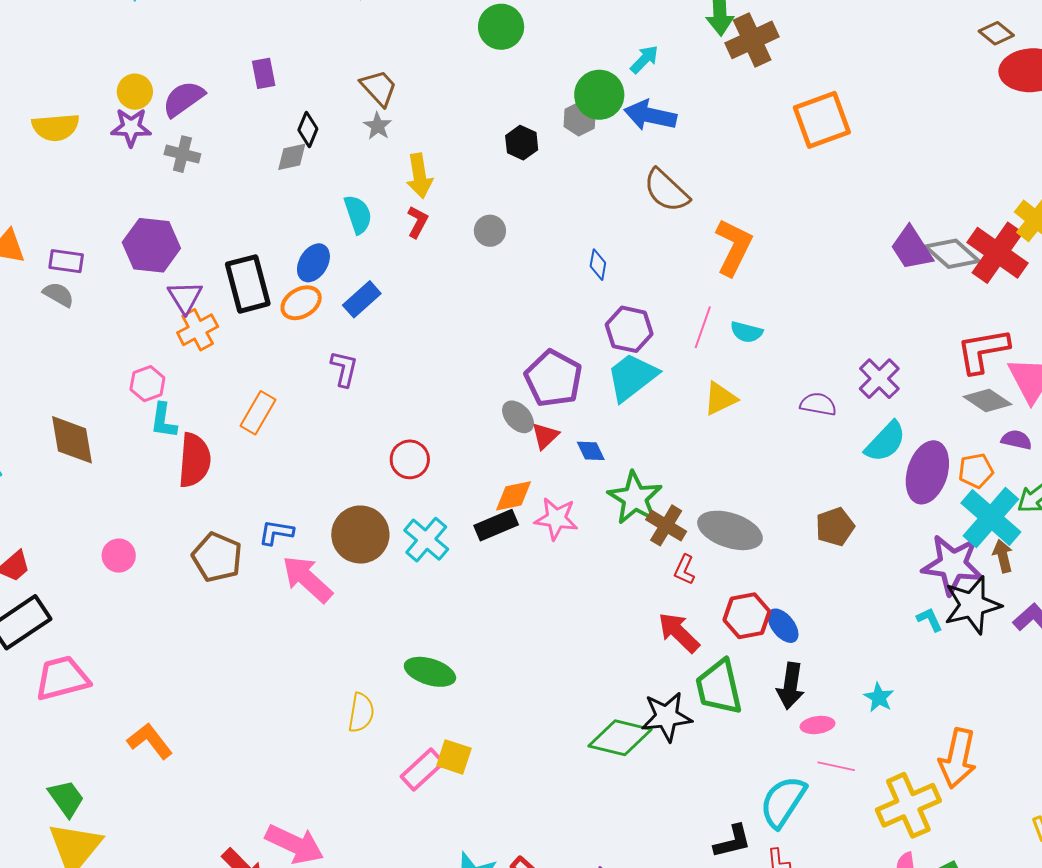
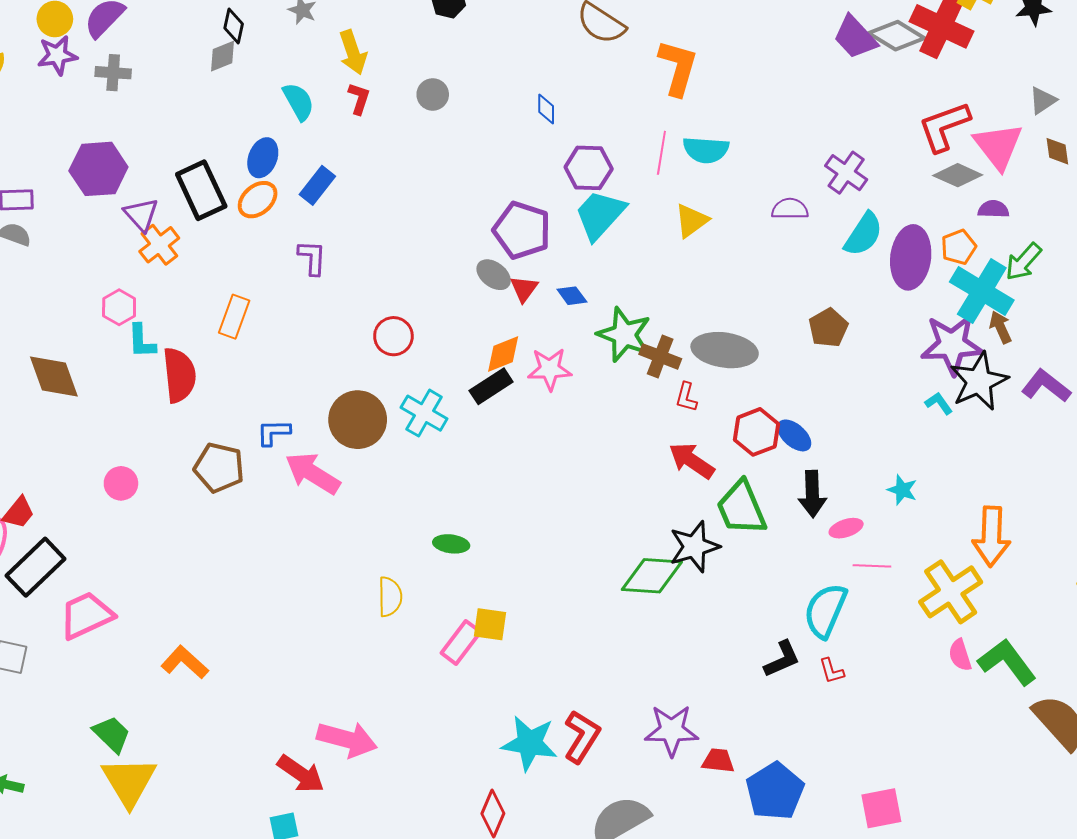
cyan semicircle: (747, 332) -> (706, 150), size x1.4
green ellipse: (430, 672) -> (451, 544), size x0.7

